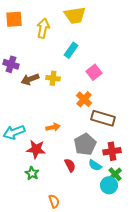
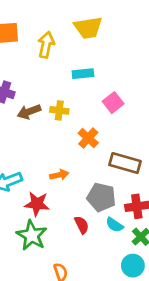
cyan rectangle: (71, 50) -> (83, 74), turned 49
orange cross: (84, 99) -> (88, 138), moved
gray pentagon: (85, 144) -> (101, 197), turned -30
green star: (32, 173) -> (32, 235), size x1.6
cyan circle: (109, 185) -> (133, 266), moved

